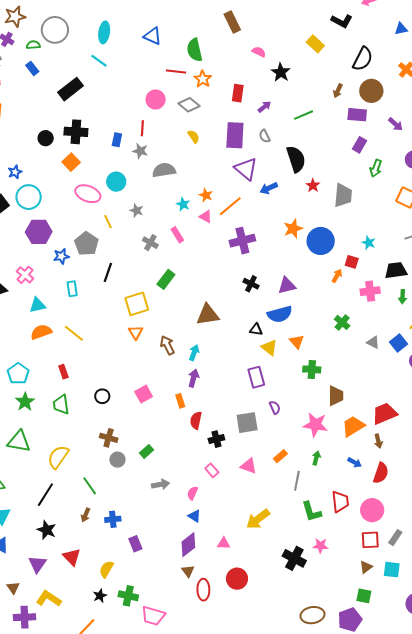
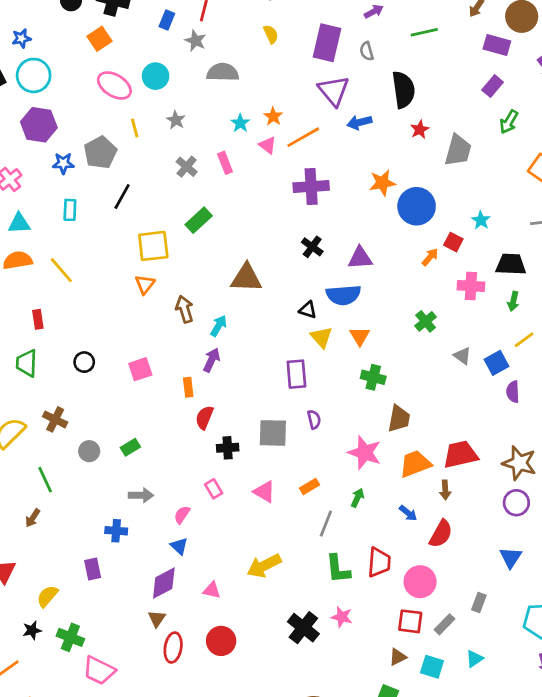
brown cross: (109, 438) -> (55, 419), moved
blue cross: (113, 519) -> (116, 531), moved

